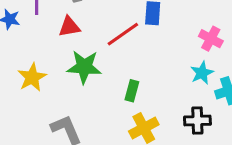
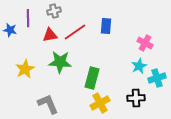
red line: (123, 34) -> (75, 32), moved
green rectangle: (132, 91) -> (92, 78), size x1.5

